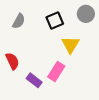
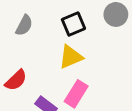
yellow triangle: (71, 45) -> (71, 57), moved, turned 36
red semicircle: (12, 61) -> (16, 80), turned 72

